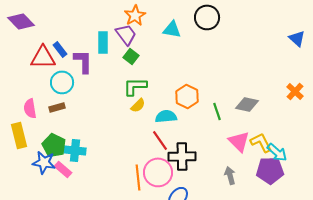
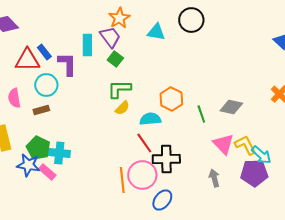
pink semicircle: (30, 108) -> (14, 98), moved

